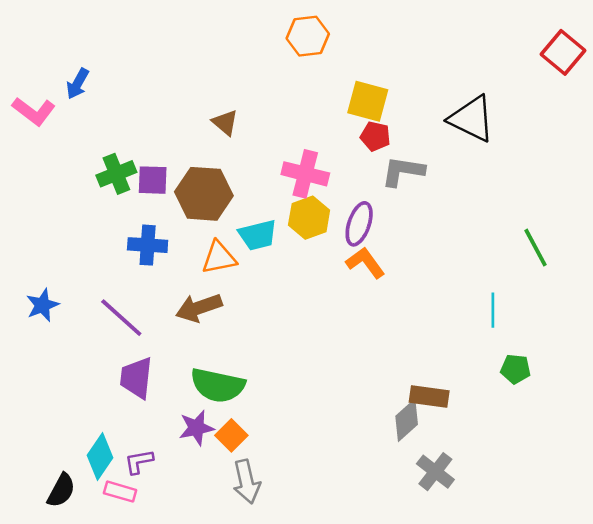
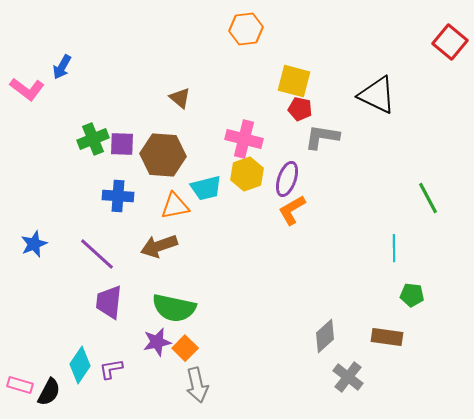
orange L-shape: (365, 263) -> (292, 210), turned -84
brown rectangle: (429, 397) -> (387, 337), moved
pink rectangle: (120, 492) -> (20, 385), moved

